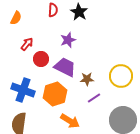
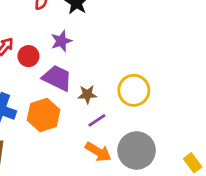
red circle: (41, 59) -> (28, 56), moved
orange arrow: (70, 121) -> (98, 152), moved

